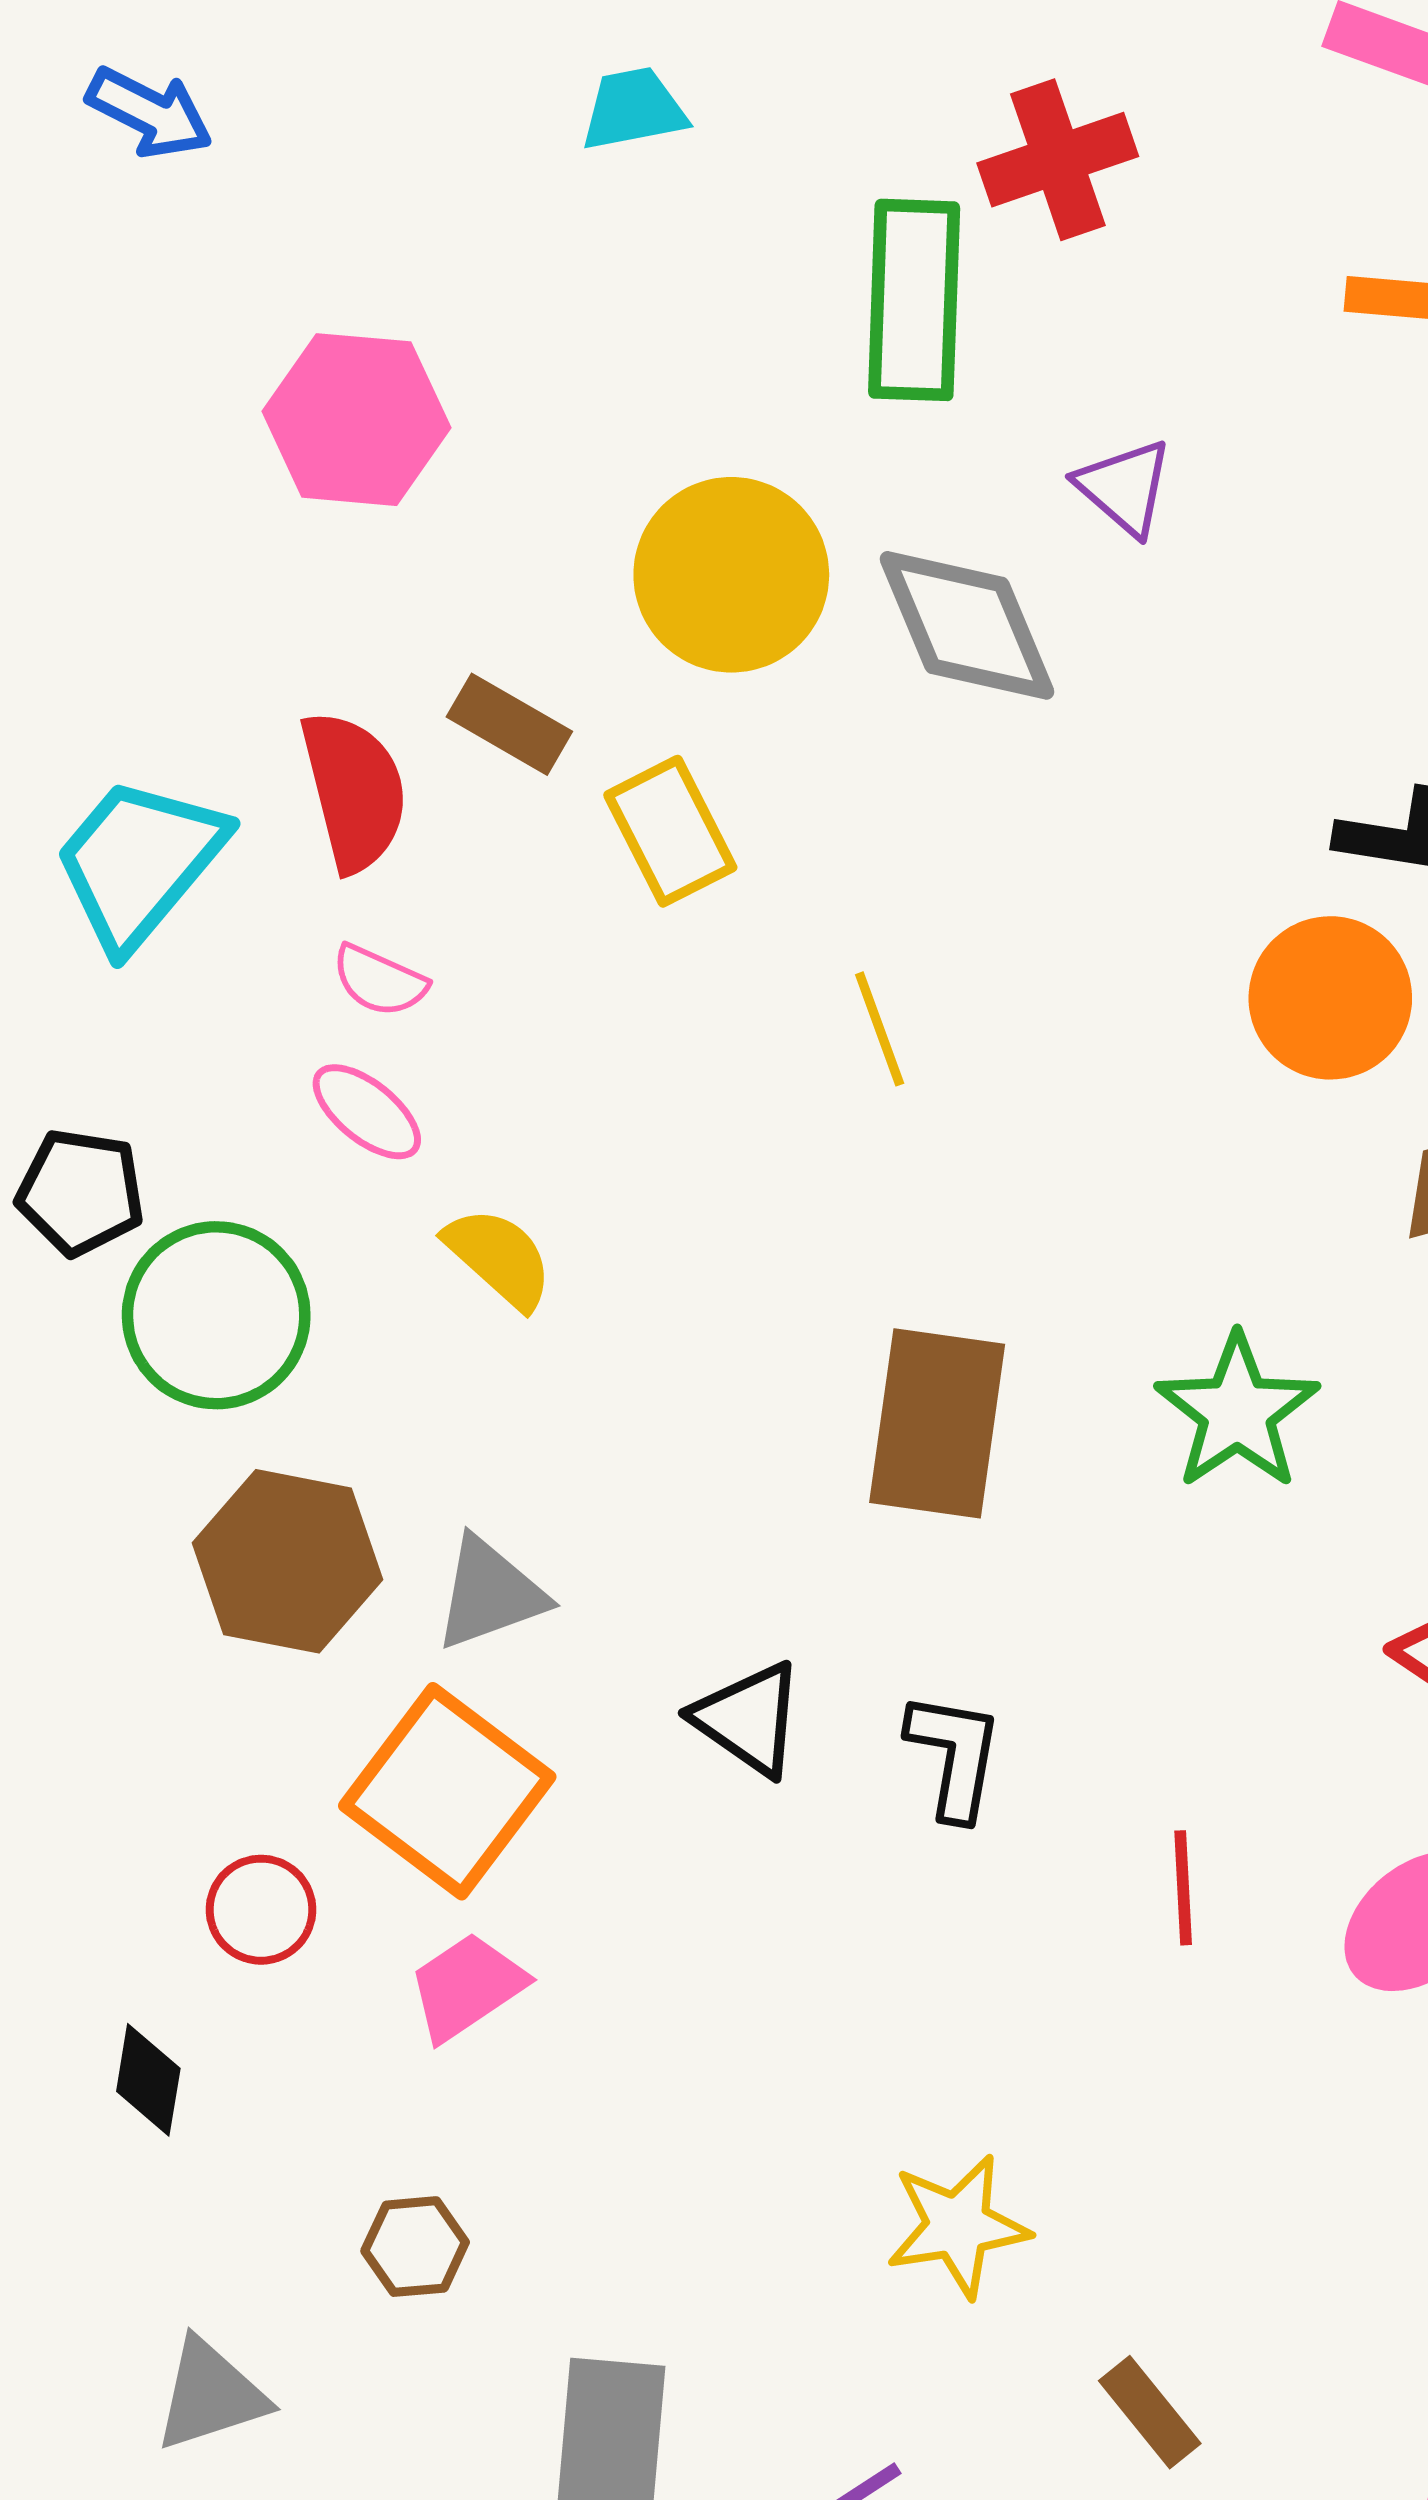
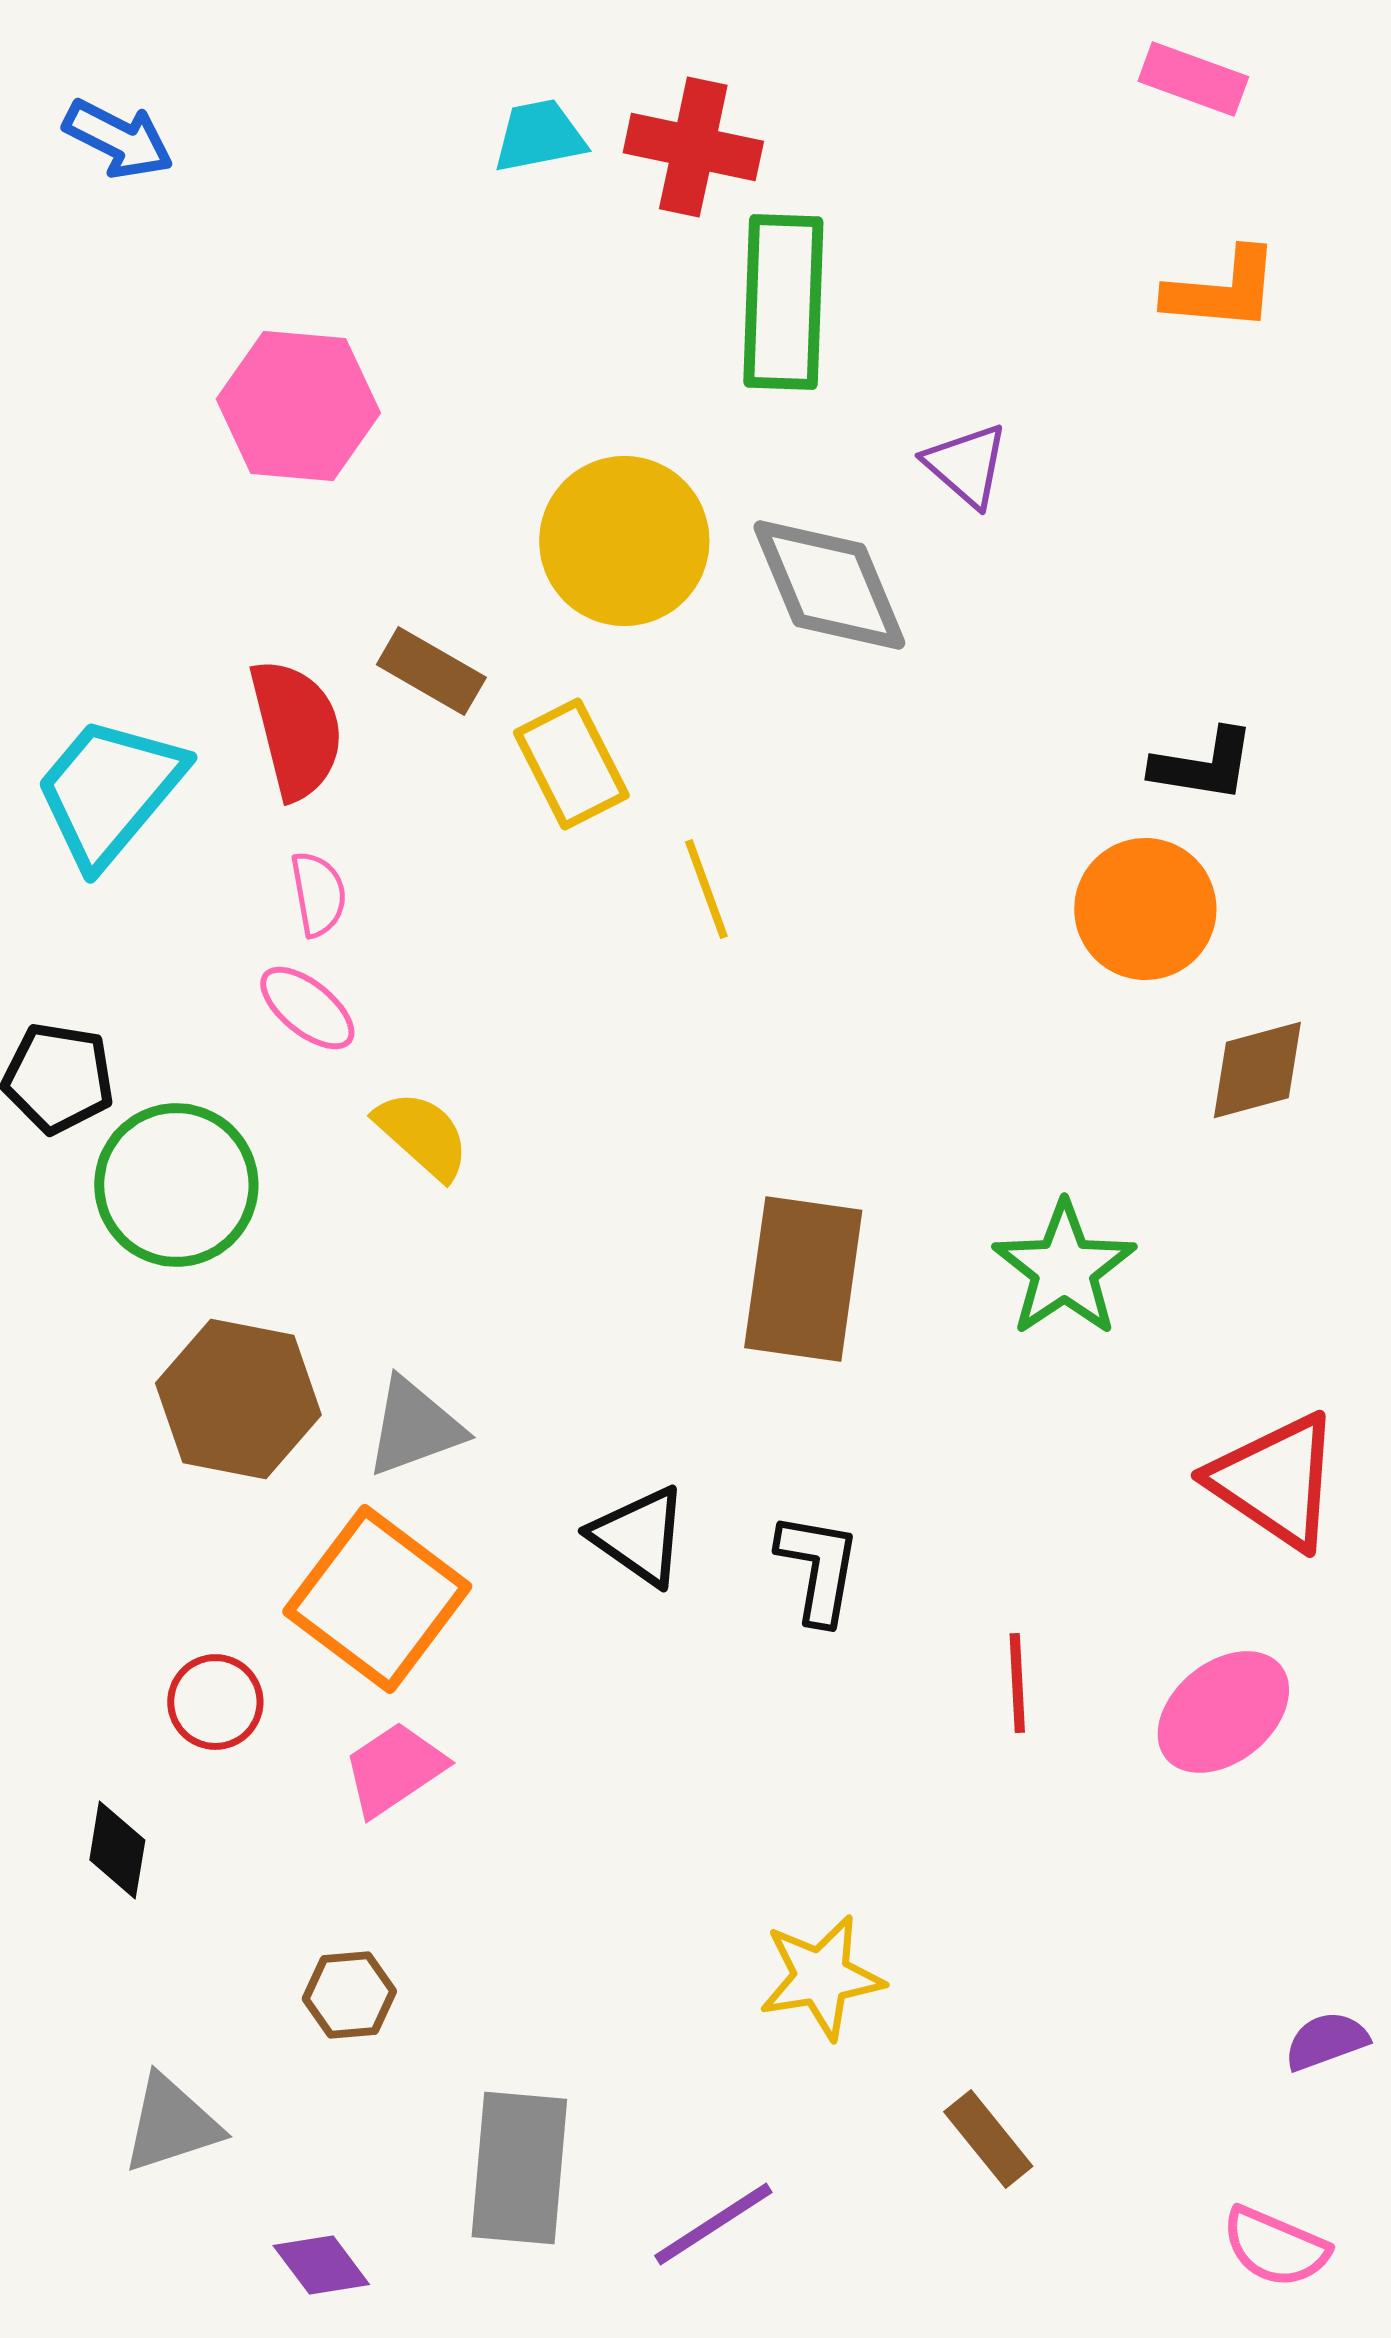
red cross: (1058, 160) -> (693, 147), moved, turned 31
pink semicircle: (379, 981) -> (318, 894), turned -124
yellow line: (880, 1029) -> (706, 889), moved

